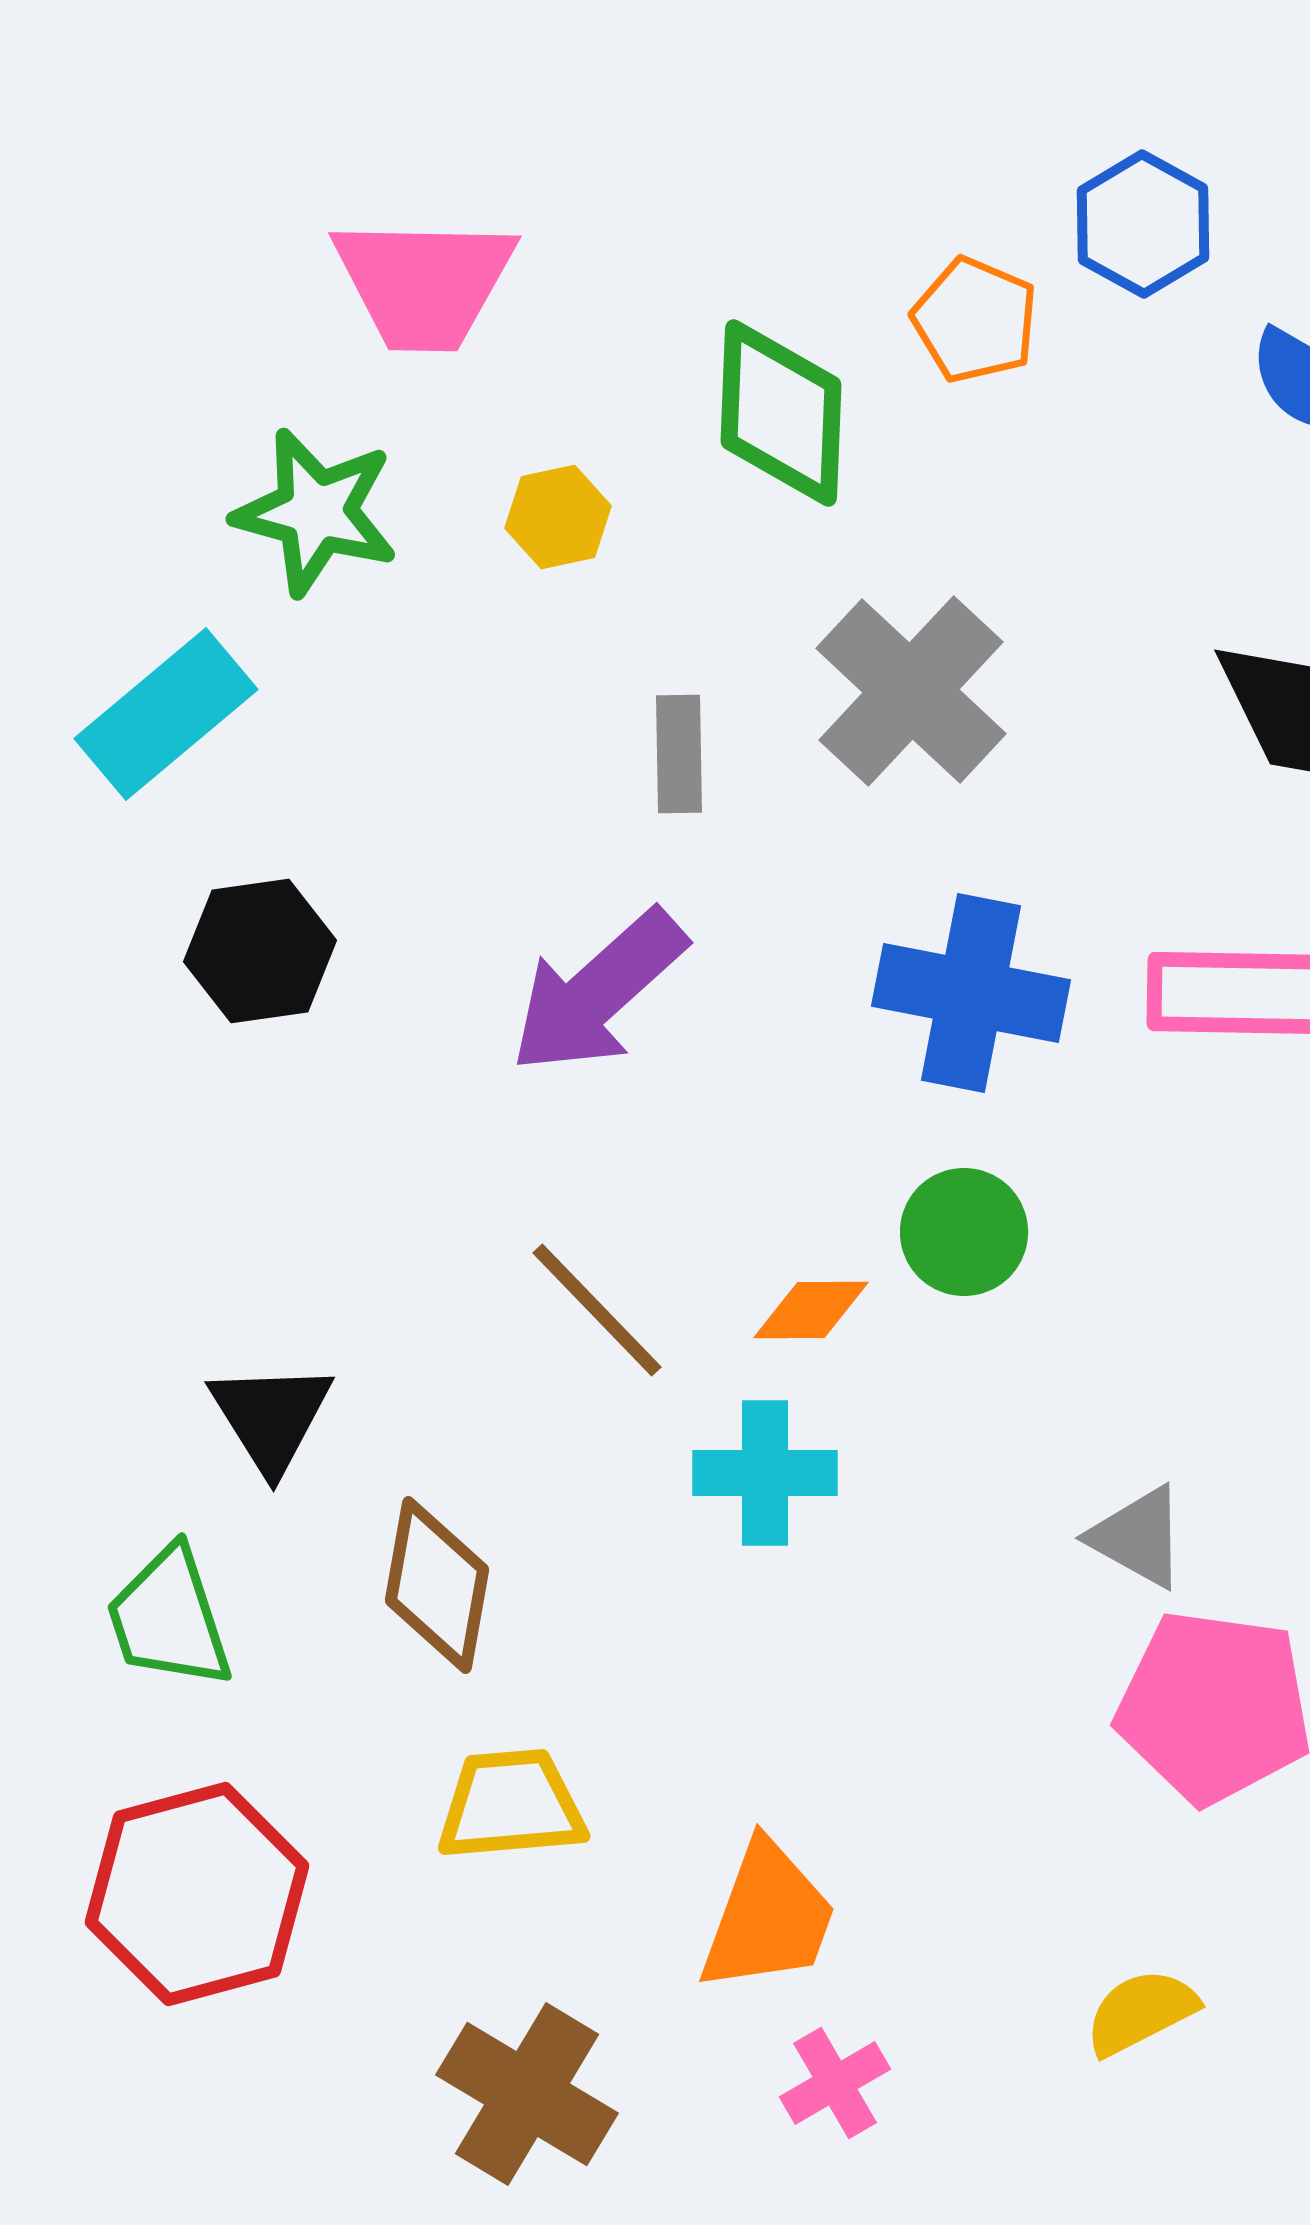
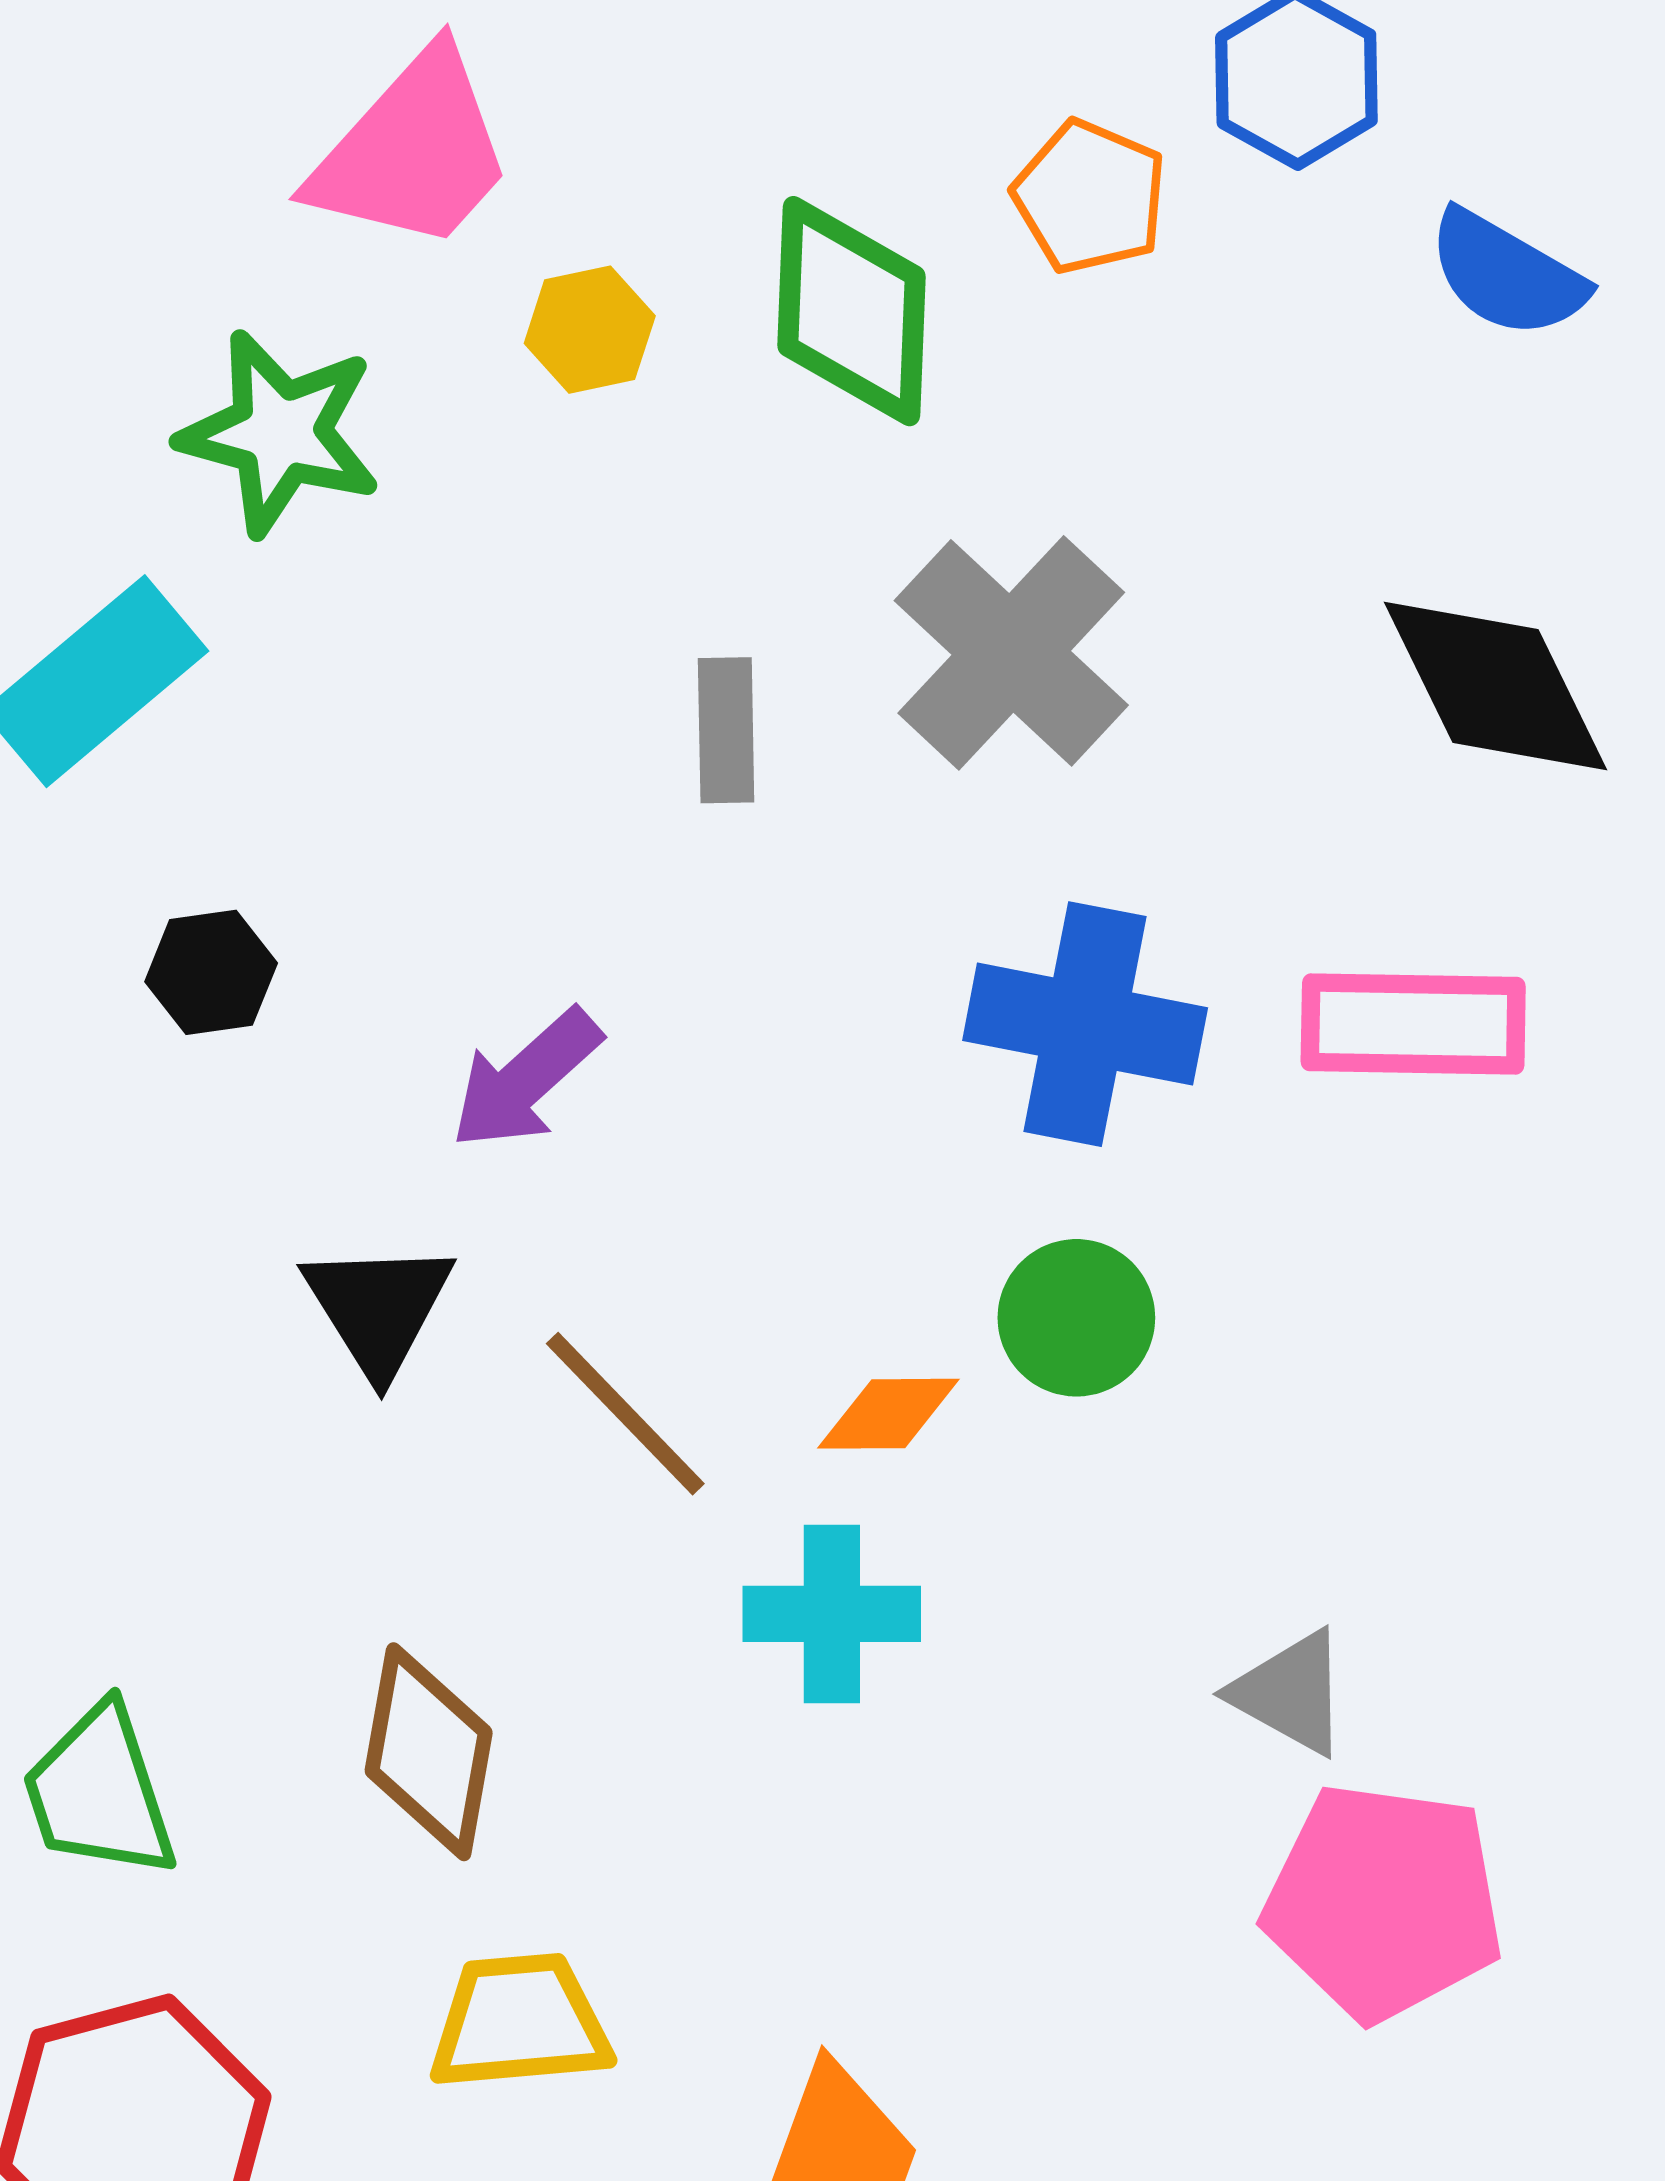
pink trapezoid: (424, 283) -> (413, 151), turned -49
yellow hexagon: (558, 517) -> (590, 330), moved
black hexagon: (260, 951) -> (211, 972), size x0.7
purple arrow: (598, 992) -> (526, 1079), moved, size x0.7
black triangle: (271, 1417) -> (378, 1308), moved

